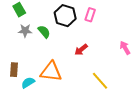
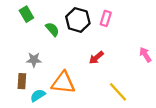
gray star: (25, 31) -> (34, 60), moved
green semicircle: (44, 32) -> (52, 29), moved

